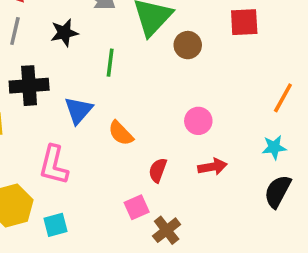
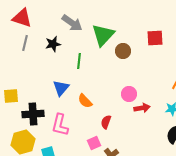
black cross: (29, 86) -> (33, 114), moved
pink L-shape: (54, 165) -> (60, 125), moved
red arrow: (212, 167) -> (142, 108), moved

